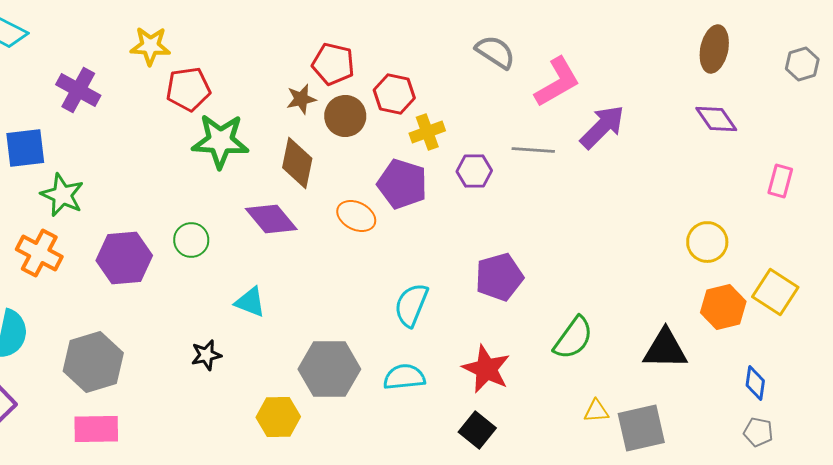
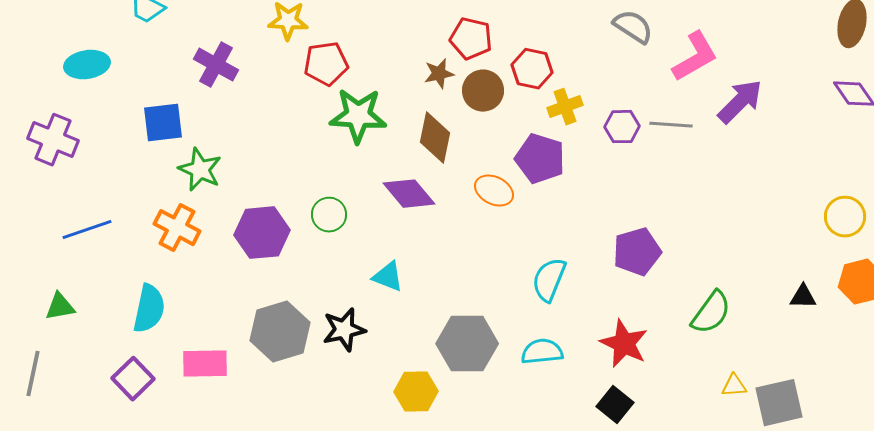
purple hexagon: (474, 171) -> (622, 127), moved
black triangle: (665, 349) -> (803, 297), moved, size x0.6
black star: (206, 355) -> (344, 330), size x1.4
gray hexagon: (93, 362) -> (280, 332), moved
pink rectangle: (96, 429) -> (205, 364), moved

